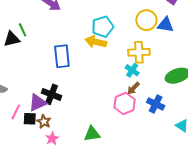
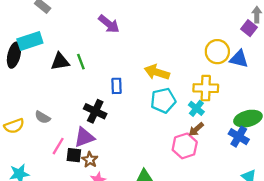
cyan pentagon: (103, 27) -> (163, 100), moved
green line: (23, 30) -> (81, 62), moved
blue rectangle: (62, 56) -> (116, 86), size x0.6
black cross: (51, 94) -> (95, 111), moved
blue cross: (156, 104) -> (239, 137), moved

